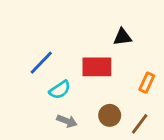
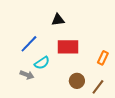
black triangle: (122, 37) -> (58, 20), moved
gray arrow: (67, 121) -> (27, 75), moved

